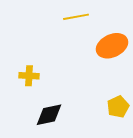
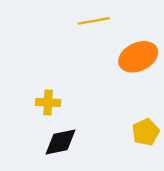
yellow cross: (29, 76) -> (48, 102), moved

